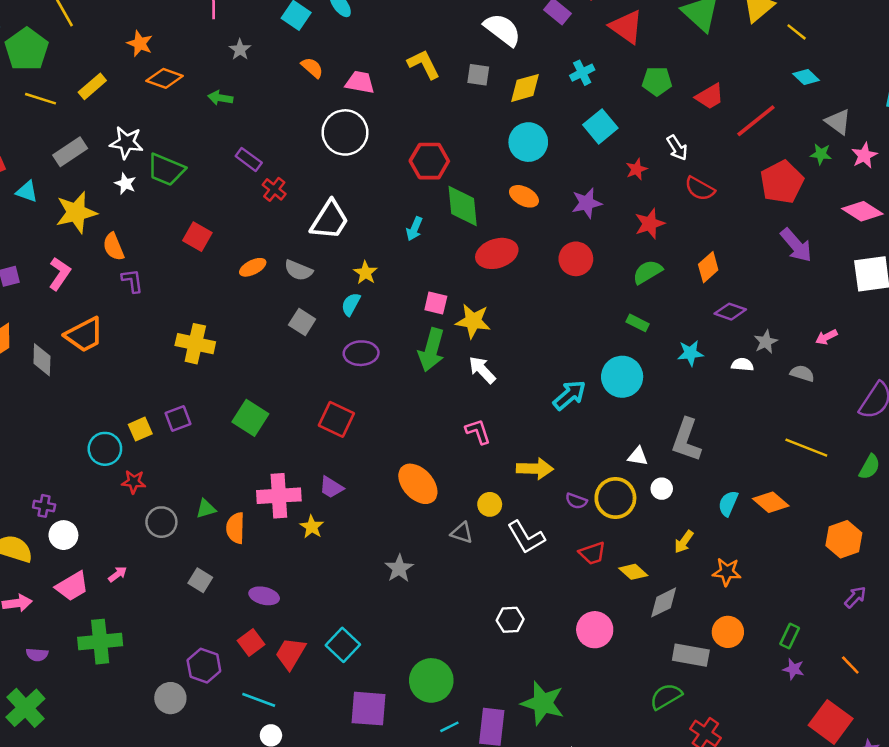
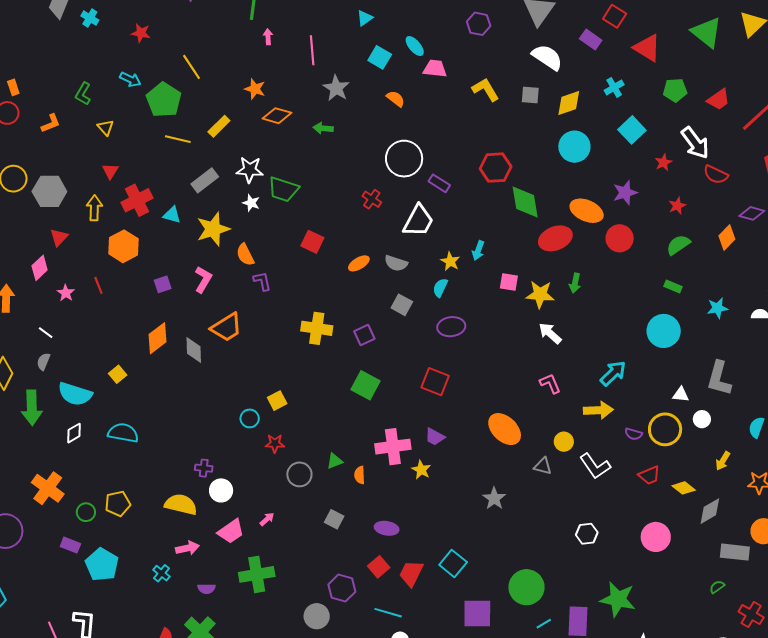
gray star: (240, 50) -> (336, 88), size x1.5
pink trapezoid: (360, 82) -> (435, 69), moved
white circle: (345, 132) -> (404, 159), moved
white arrow: (677, 148) -> (695, 143), size x1.6
purple rectangle: (249, 159) -> (439, 183), moved
orange ellipse: (524, 196) -> (587, 211), moved, size x1.4
red star: (650, 224) -> (677, 206), size x0.7
cyan arrow: (414, 229) -> (478, 251), moved
purple diamond: (730, 312) -> (752, 213), moved
green arrow: (431, 350) -> (575, 283), moved, size x0.6
cyan arrow: (569, 395) -> (613, 373), moved
purple square: (178, 418) -> (364, 335), moved
cyan circle: (105, 449) -> (250, 418), size x0.7
orange semicircle: (235, 528) -> (360, 475), size x0.7
green semicircle: (666, 696) -> (717, 587), size x0.6

